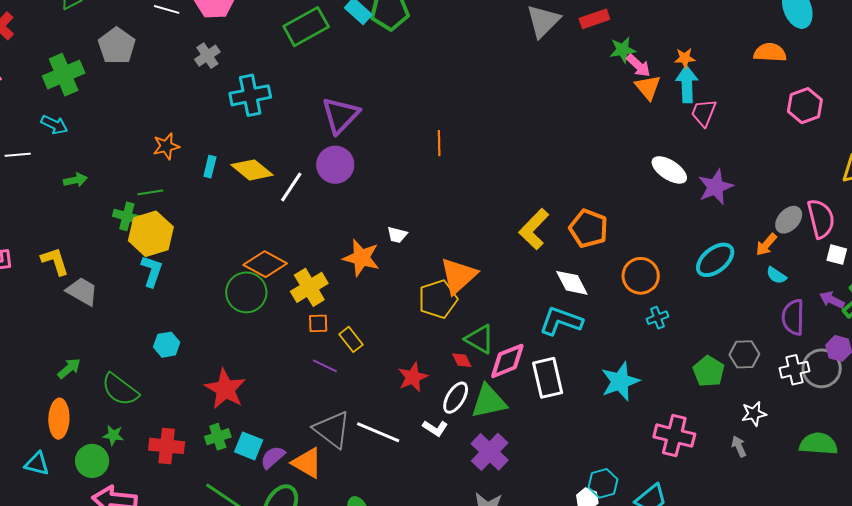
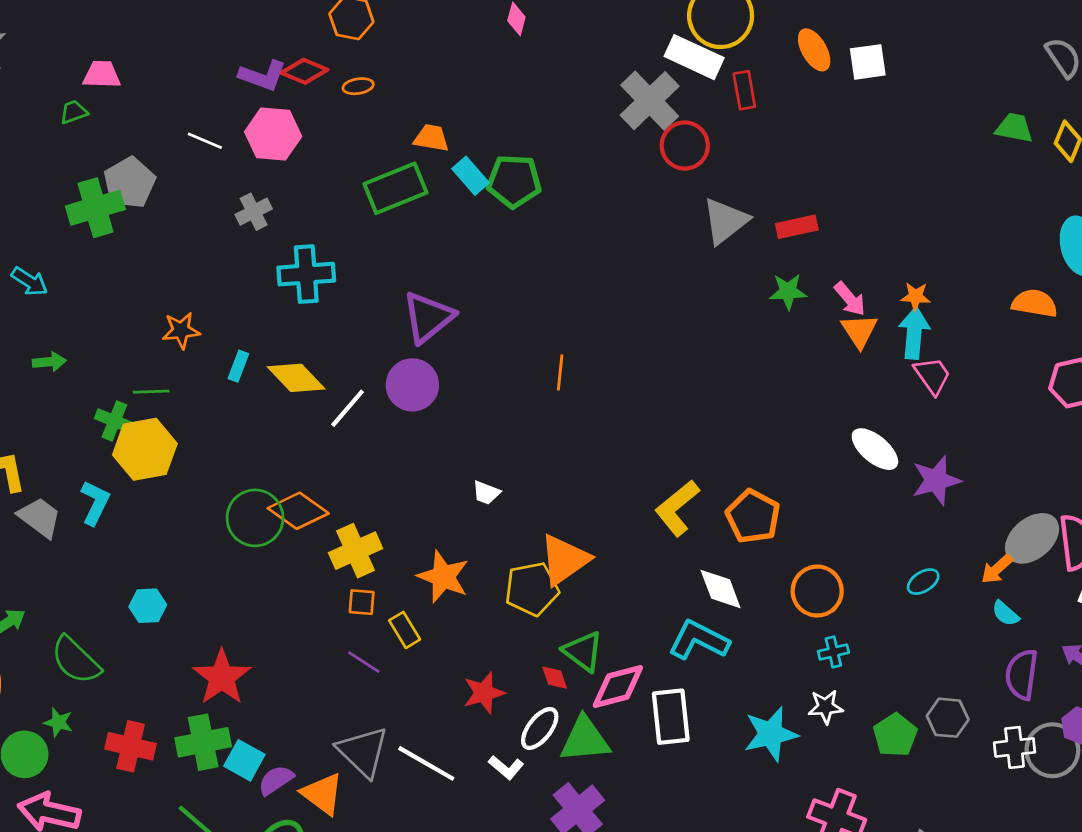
green star: (623, 50) -> (788, 291), moved
green cross: (64, 75) -> (95, 208), moved
pink trapezoid: (704, 113) -> (932, 376), turned 116
gray ellipse: (789, 220) -> (1032, 538), size x1.4
orange star: (361, 258) -> (443, 577), moved
cyan ellipse: (715, 260) -> (923, 582), size x0.6
cyan L-shape: (152, 271) -> (95, 503), moved
green circle: (246, 292) -> (255, 518), moved
white star: (754, 414) -> (826, 707), moved
green cross: (218, 437) -> (203, 742), size x1.5

